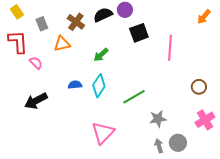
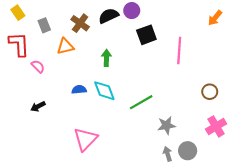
green arrow: (101, 55) -> (106, 58), turned 133
cyan diamond: (99, 86) -> (104, 91), turned -55
black arrow: (36, 101) -> (38, 106), size x0.6
pink triangle: (103, 133) -> (85, 139), moved

